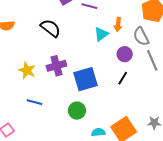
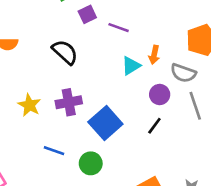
gray semicircle: (141, 36) -> (183, 73), turned -48
blue square: (86, 79) -> (105, 123), turned -30
blue line: (34, 102) -> (54, 151), moved

